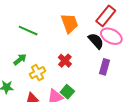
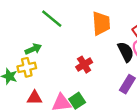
yellow cross: (38, 73) -> (27, 67), moved

